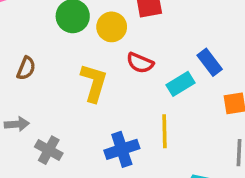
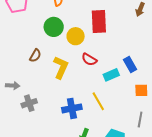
brown semicircle: (26, 68) -> (35, 56), moved
yellow line: (165, 131) -> (98, 101), turned -36
gray cross: (49, 150) -> (29, 103), turned 35

